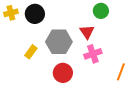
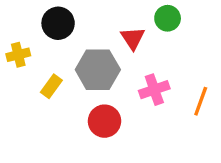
yellow cross: (11, 13) -> (18, 55), moved
red triangle: (87, 32) -> (133, 38), moved
orange line: (121, 72) -> (201, 101), moved

